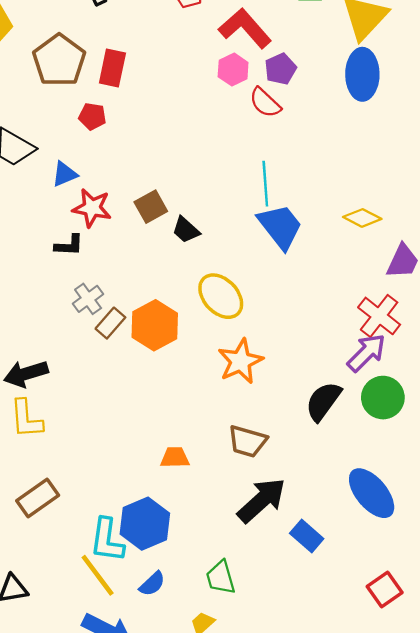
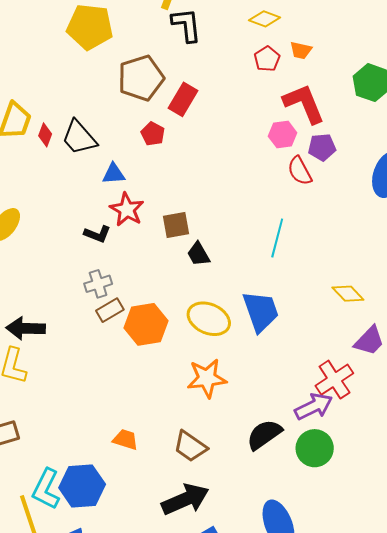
blue trapezoid: (280, 226) -> (261, 311), moved
yellow ellipse: (221, 296) -> (209, 319), turned -42

